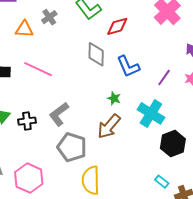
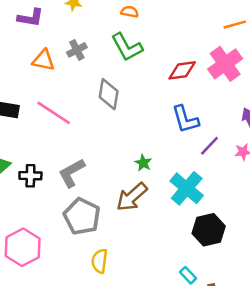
red diamond: (117, 26) -> (182, 70), moved
gray diamond: (96, 54) -> (109, 94), moved
blue L-shape: (128, 66) -> (185, 119), moved
yellow semicircle: (91, 180) -> (100, 261), size x0.7

